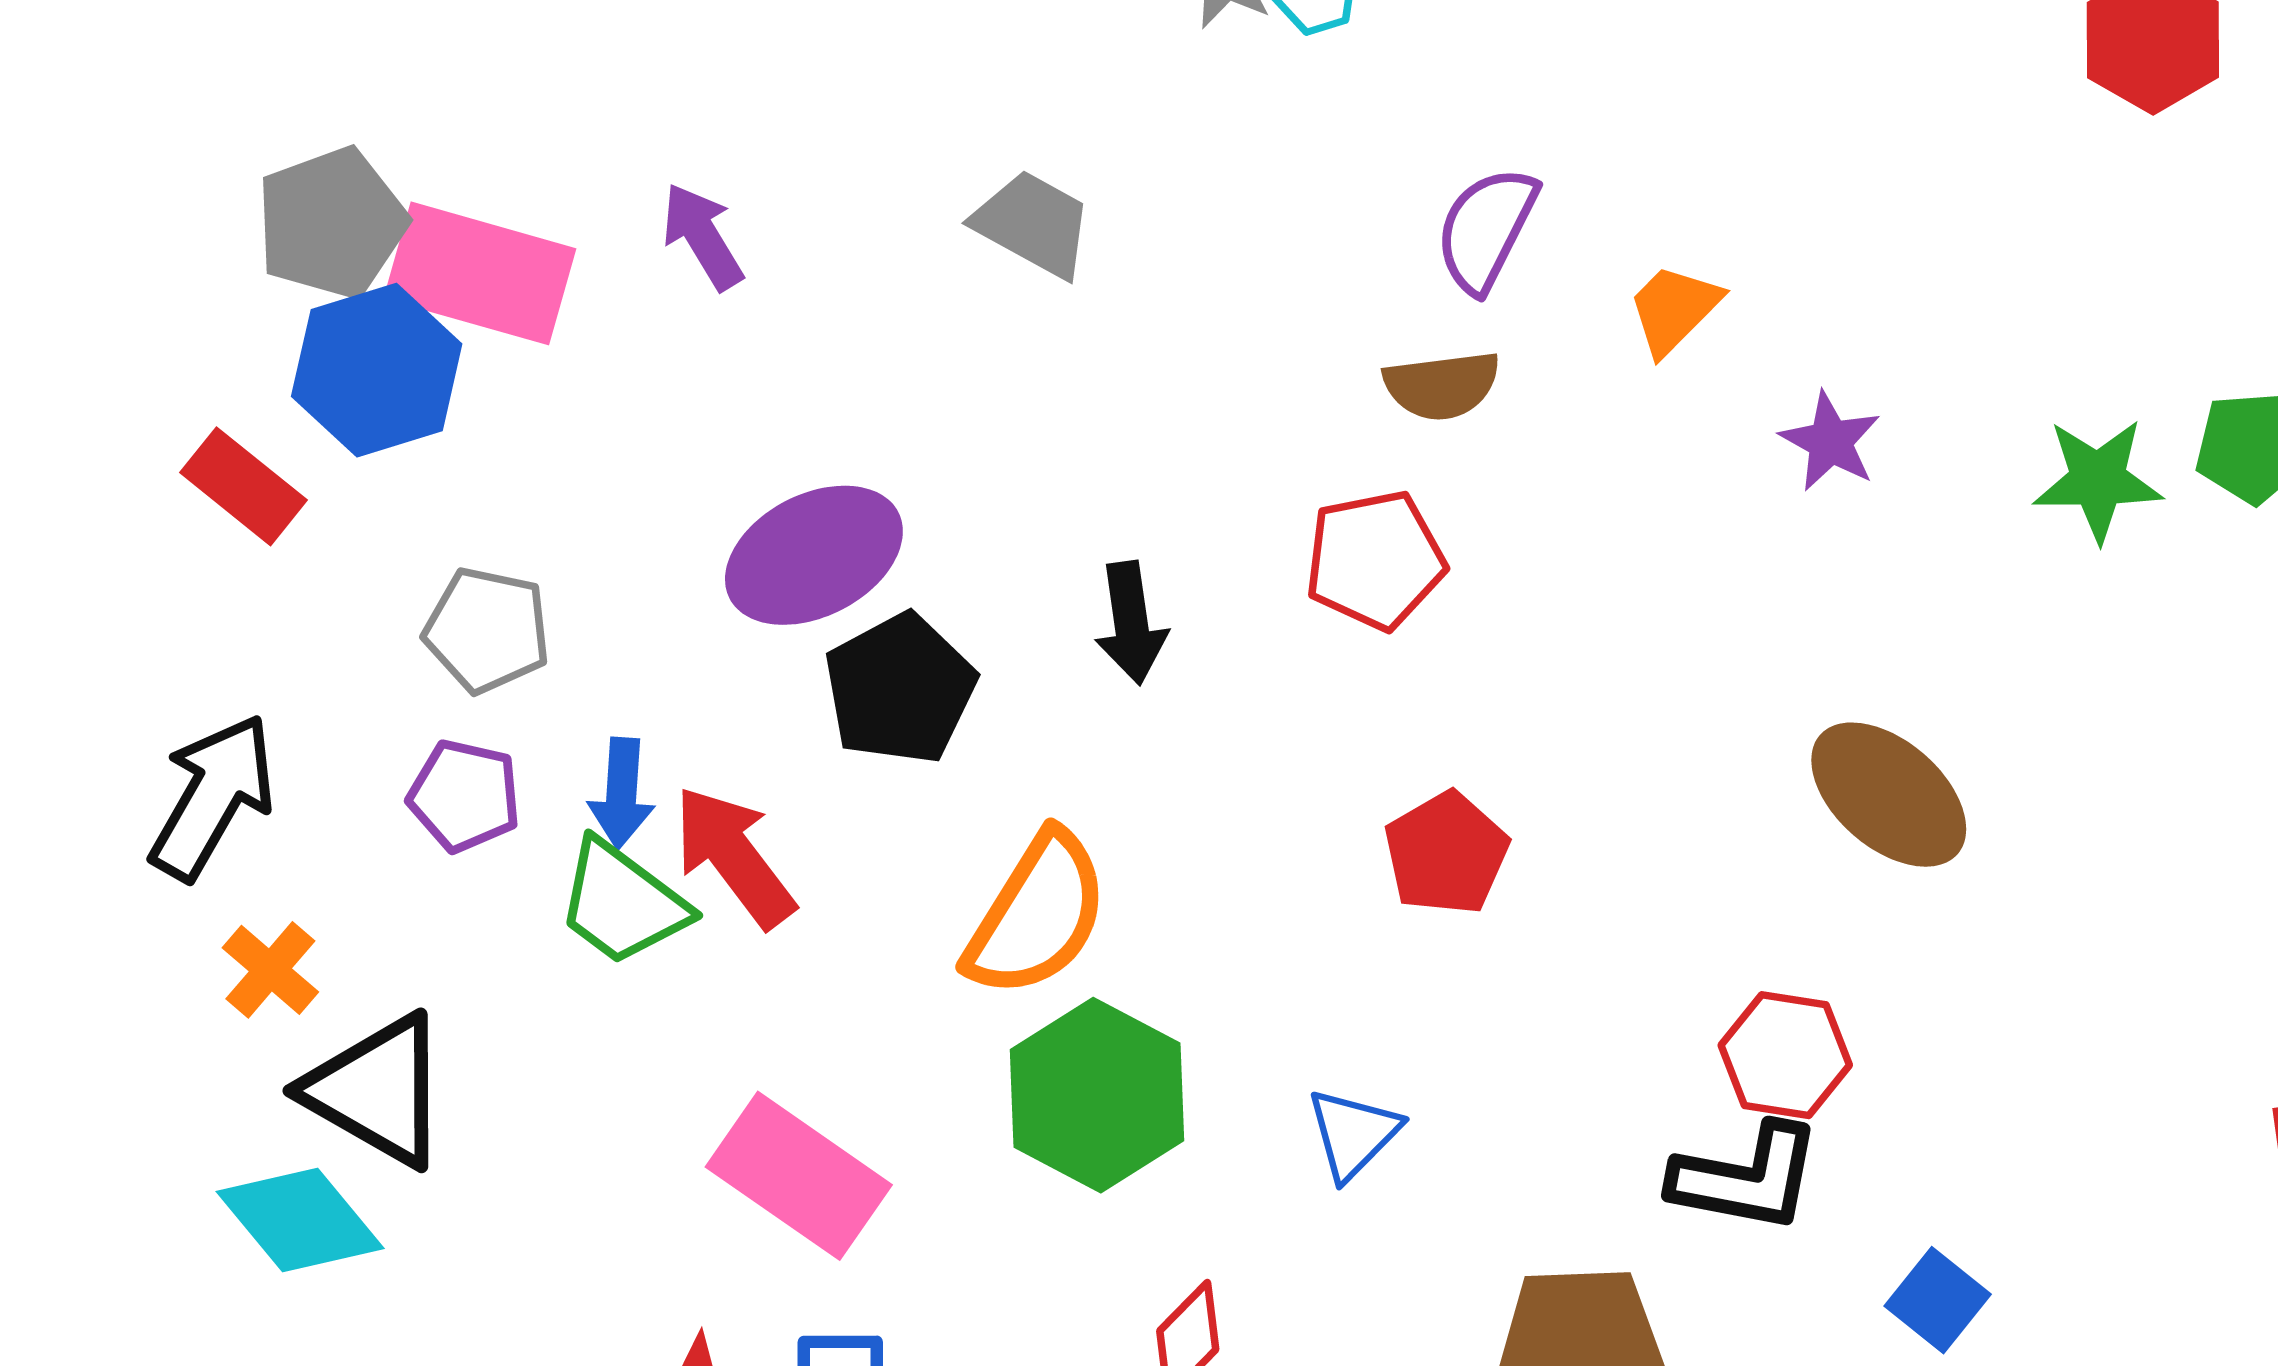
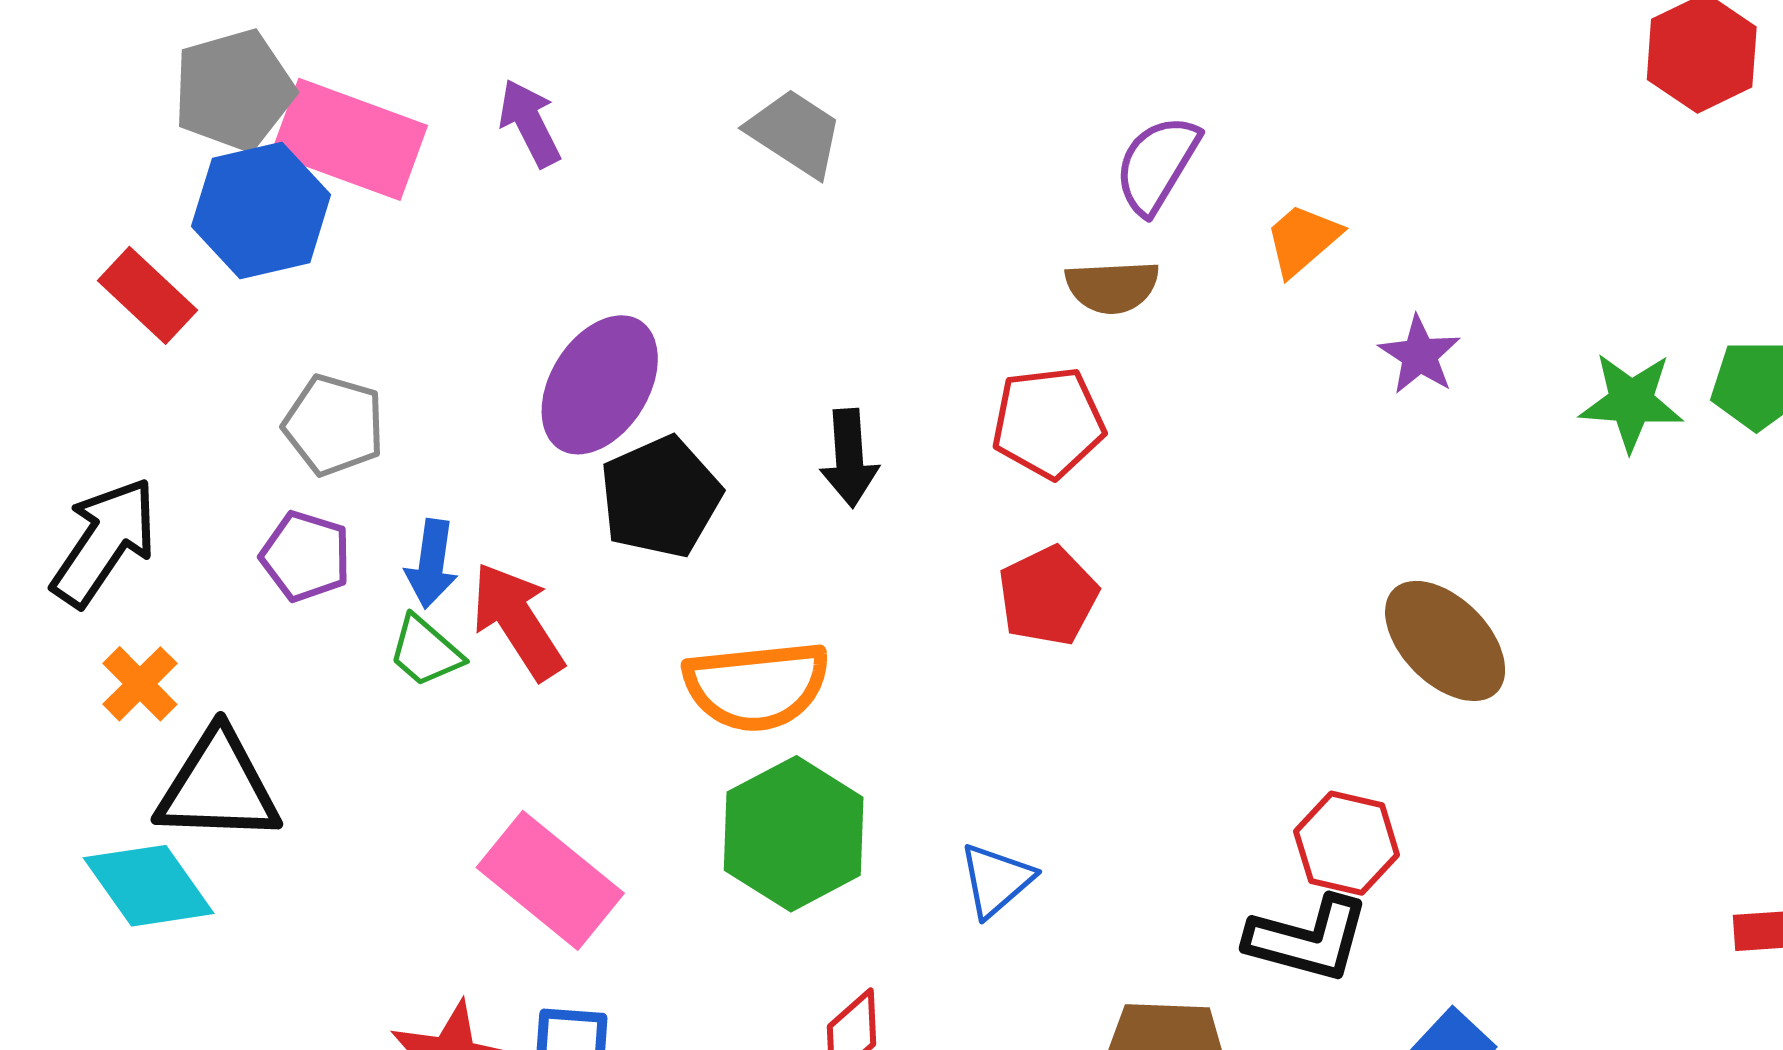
purple ellipse: (814, 555) -> (600, 385), turned -35
red pentagon: (1446, 853) -> (1048, 596), moved
green trapezoid: (622, 903) -> (425, 651), size x0.7
orange semicircle: (1037, 915) -> (757, 686), turned 48
black triangle: (377, 1091) -> (218, 787), turned -32

